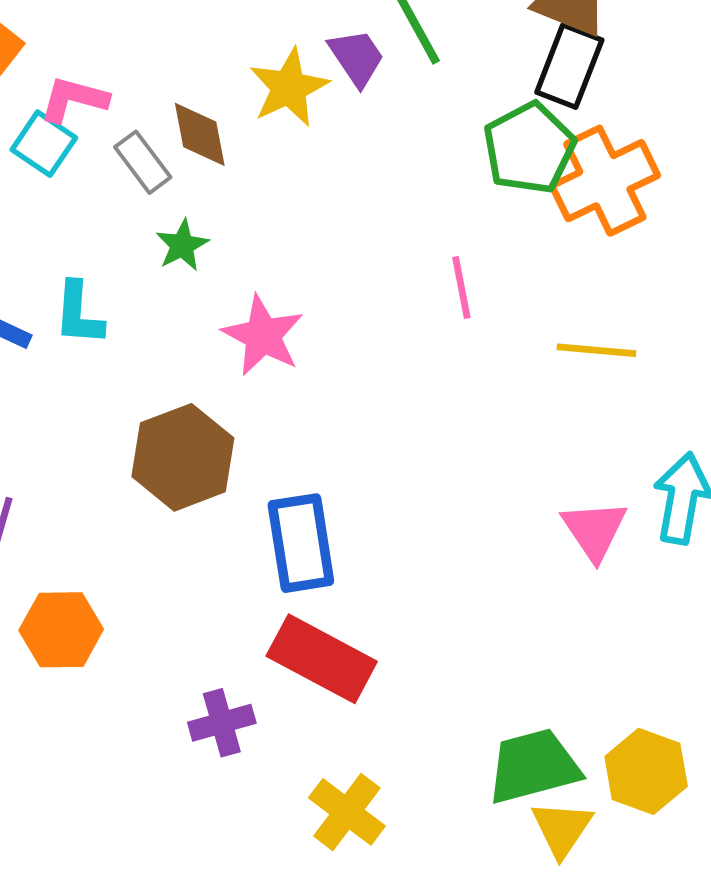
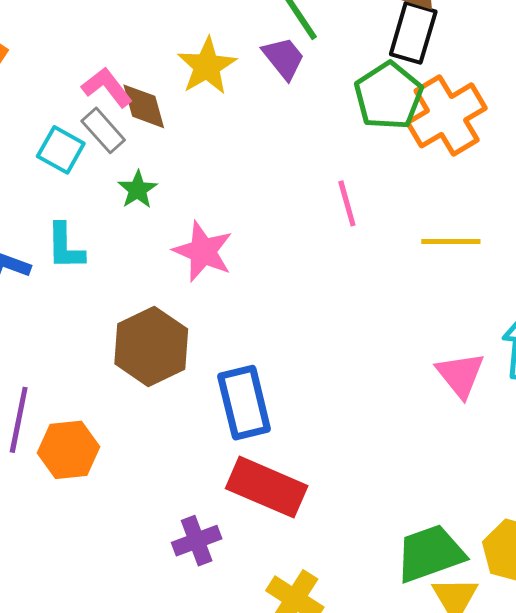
purple trapezoid: (357, 57) -> (284, 58), moved
pink L-shape: (74, 99) -> (107, 87), moved, turned 42
cyan square: (44, 144) -> (61, 150), moved
orange hexagon: (61, 630) -> (69, 450), moved

